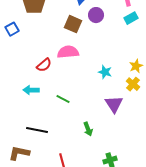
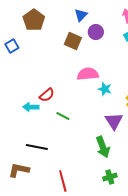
pink semicircle: (68, 52) -> (88, 74), moved
red semicircle: (44, 65) -> (47, 95), moved
green arrow: (88, 129) -> (103, 147), moved, size x1.5

